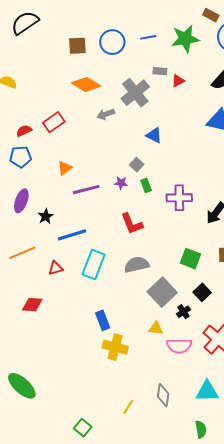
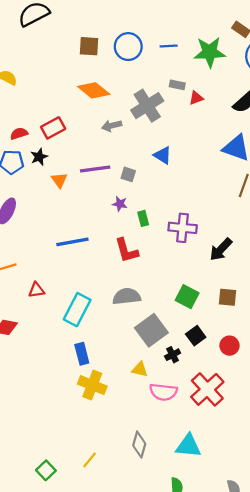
gray square: (137, 165) -> (128, 174), moved, turned -32
orange triangle: (65, 168) -> (59, 180), turned -35
green rectangle: (146, 185) -> (143, 218), moved
purple line: (86, 190) -> (95, 169), moved
black star: (46, 216) -> (39, 157), moved
blue line: (72, 235) -> (72, 242), moved
cyan rectangle: (94, 264) -> (77, 310), moved
yellow line: (128, 407) -> (90, 460), moved

